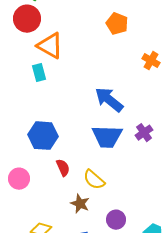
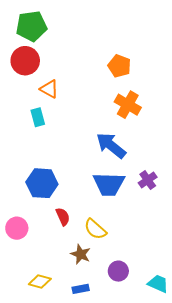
orange triangle: (50, 46) -> (49, 89), size x0.7
orange cross: (151, 61) -> (128, 105), moved, size x1.4

